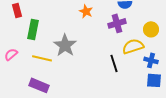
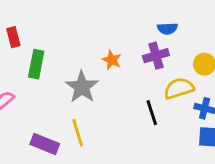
orange star: (86, 11) -> (112, 60), moved
yellow line: (42, 58) -> (78, 133), moved, turned 60

